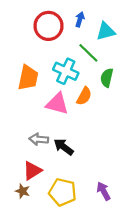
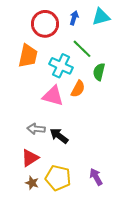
cyan triangle: (106, 31) -> (101, 17), moved
orange trapezoid: (28, 78) -> (28, 56), moved
brown star: (23, 191) -> (32, 183), moved

